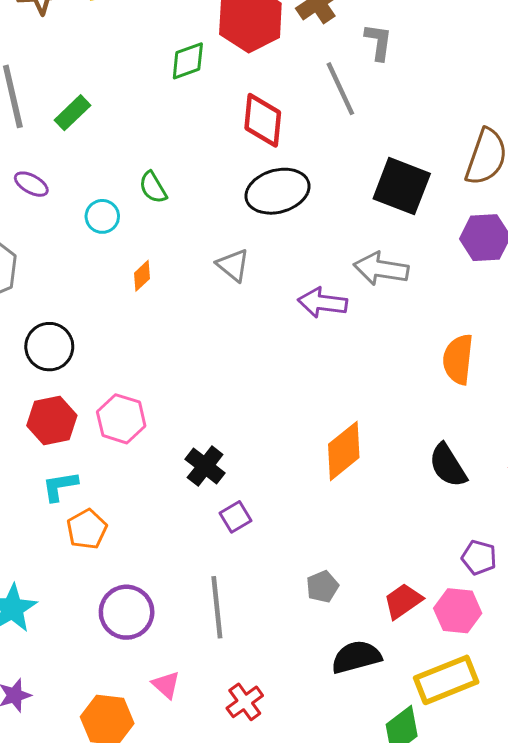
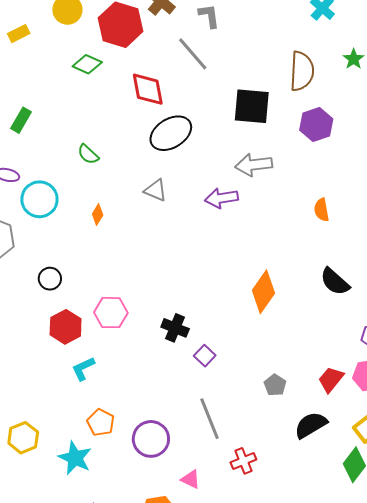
green diamond: (188, 61) -> (87, 64), turned 60
cyan circle: (102, 216) -> (39, 199), moved, size x1.6
black circle: (49, 347) -> (50, 279), size x0.7
orange semicircle: (458, 359) -> (322, 210), size x0.7
orange pentagon: (87, 529) -> (101, 422), moved
red cross: (245, 702) -> (243, 461), moved, turned 30

